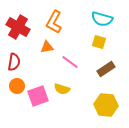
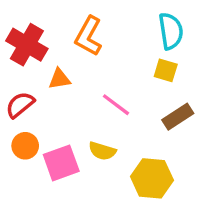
cyan semicircle: (102, 19) -> (171, 31), turned -115
orange triangle: (47, 47) -> (59, 79), moved
red semicircle: (14, 62) -> (20, 105), turned -138
yellow hexagon: (106, 105) -> (152, 178), moved

